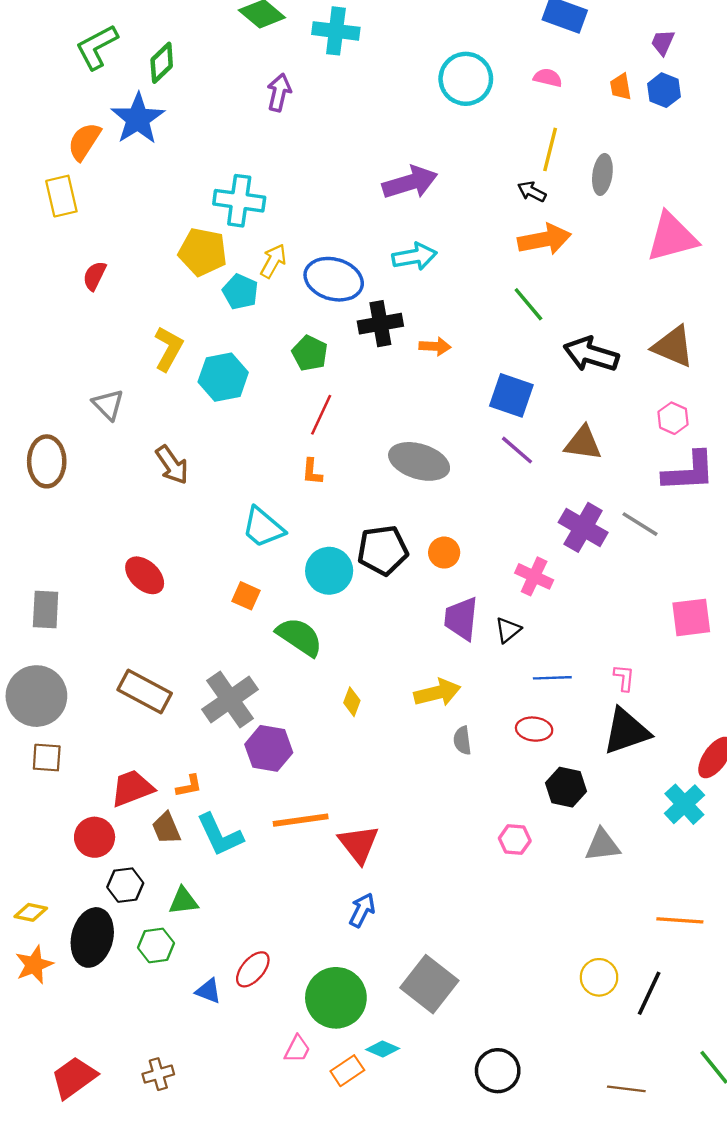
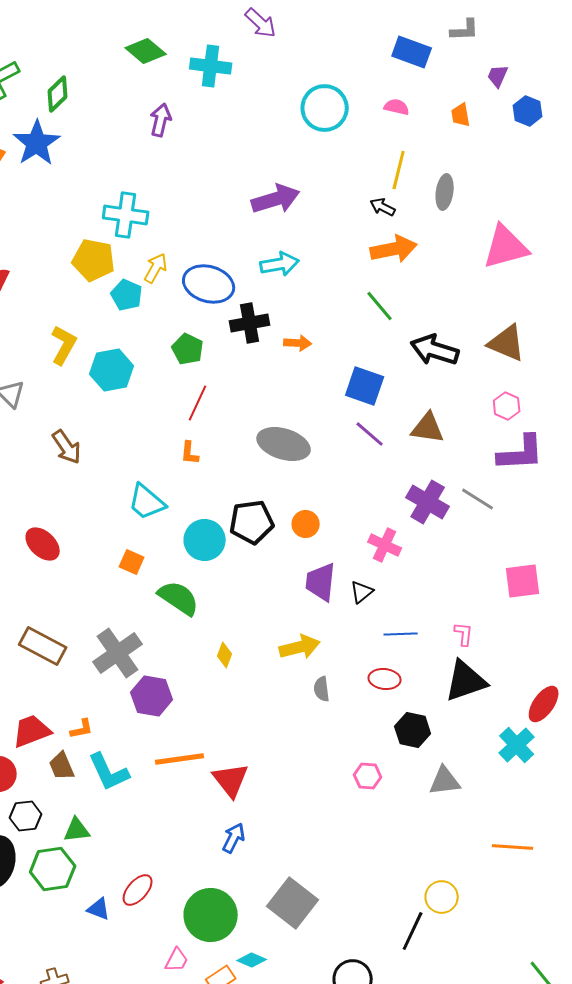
blue hexagon: (664, 90) -> (528, 111), moved
green hexagon: (156, 945) -> (53, 869), size x1.4
black line: (649, 993) -> (413, 931), moved

